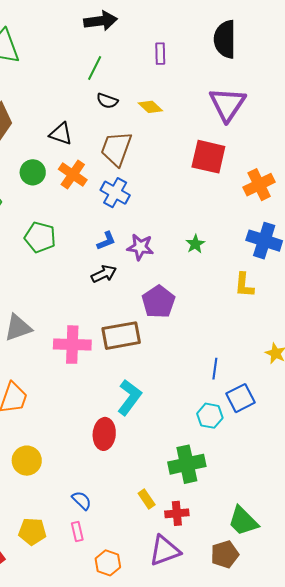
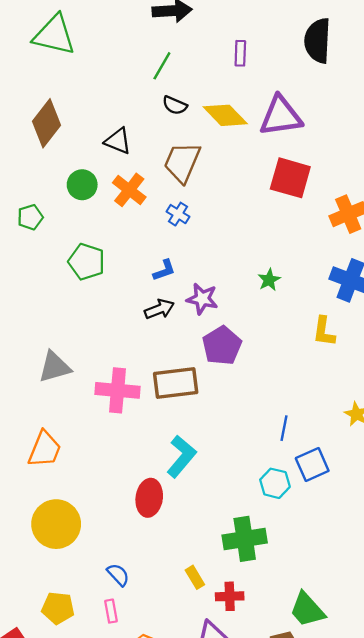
purple triangle: (227, 104) -> (281, 116), moved, turned 45
yellow diamond: (150, 107) -> (225, 115), size x1.5
blue cross: (115, 193) -> (178, 214), size x0.7
purple star: (140, 247) -> (202, 299), moved
yellow circle: (27, 461) -> (56, 524), size x1.4

